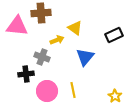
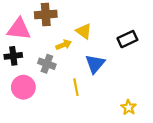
black cross: (26, 74) -> (13, 56), moved
yellow line: (73, 90) -> (76, 87), moved
pink circle: (47, 91) -> (23, 87), moved

